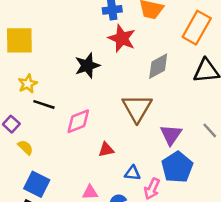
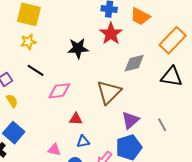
yellow star: (28, 84) -> (28, 42), moved
blue triangle: (132, 173) -> (83, 142), moved, turned -32

